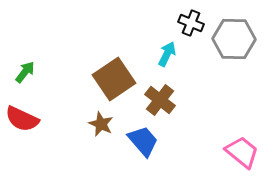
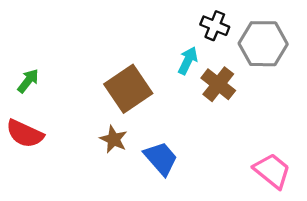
brown cross: (160, 100) -> (218, 84), moved

